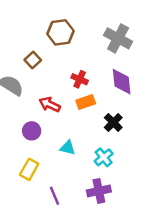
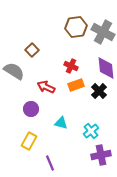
brown hexagon: (60, 32) -> (76, 27), moved
black cross: (113, 122) -> (99, 91), moved
purple cross: (99, 191) -> (101, 155), moved

